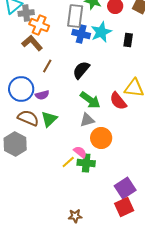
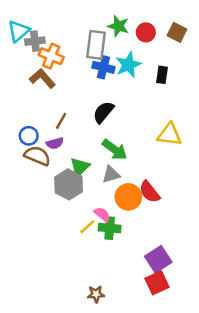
brown line: (47, 66) -> (61, 121), moved
blue circle: (21, 89) -> (29, 136), size x0.6
red semicircle: (118, 101) -> (150, 192), moved
brown semicircle: (28, 118) -> (37, 156), moved
green triangle: (49, 119) -> (80, 167), moved
gray hexagon: (15, 144) -> (69, 184), moved

